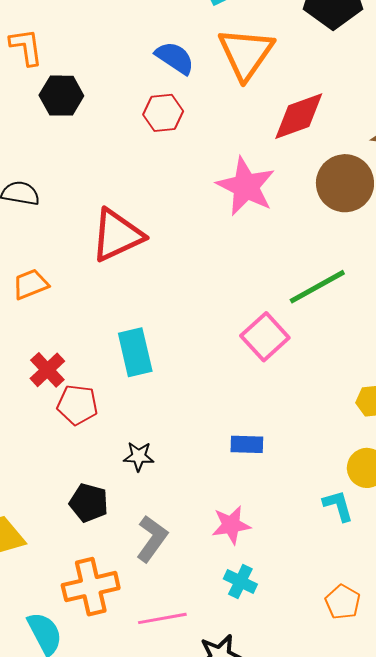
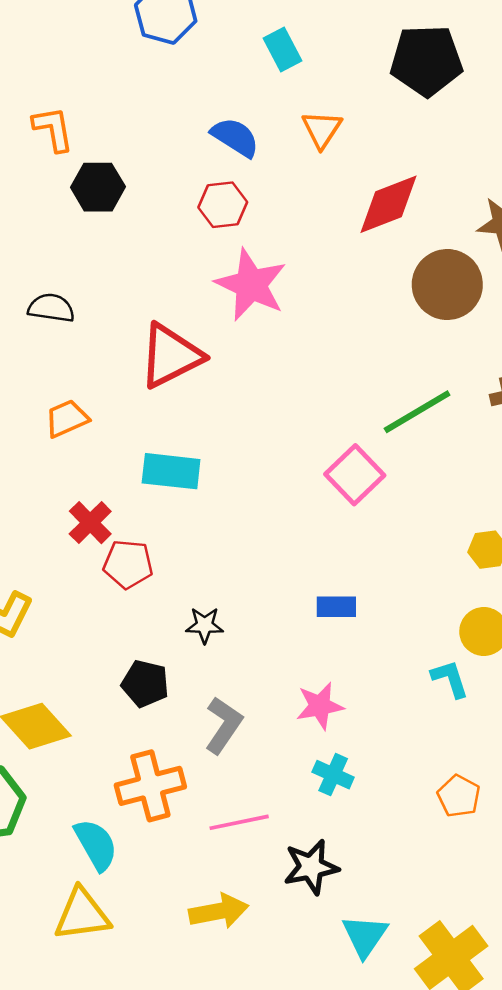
orange triangle: (246, 53) -> (322, 129), size x0.6
pink star: (246, 186) -> (251, 285), moved
cyan rectangle: (135, 352) -> (171, 471), moved, turned -69

